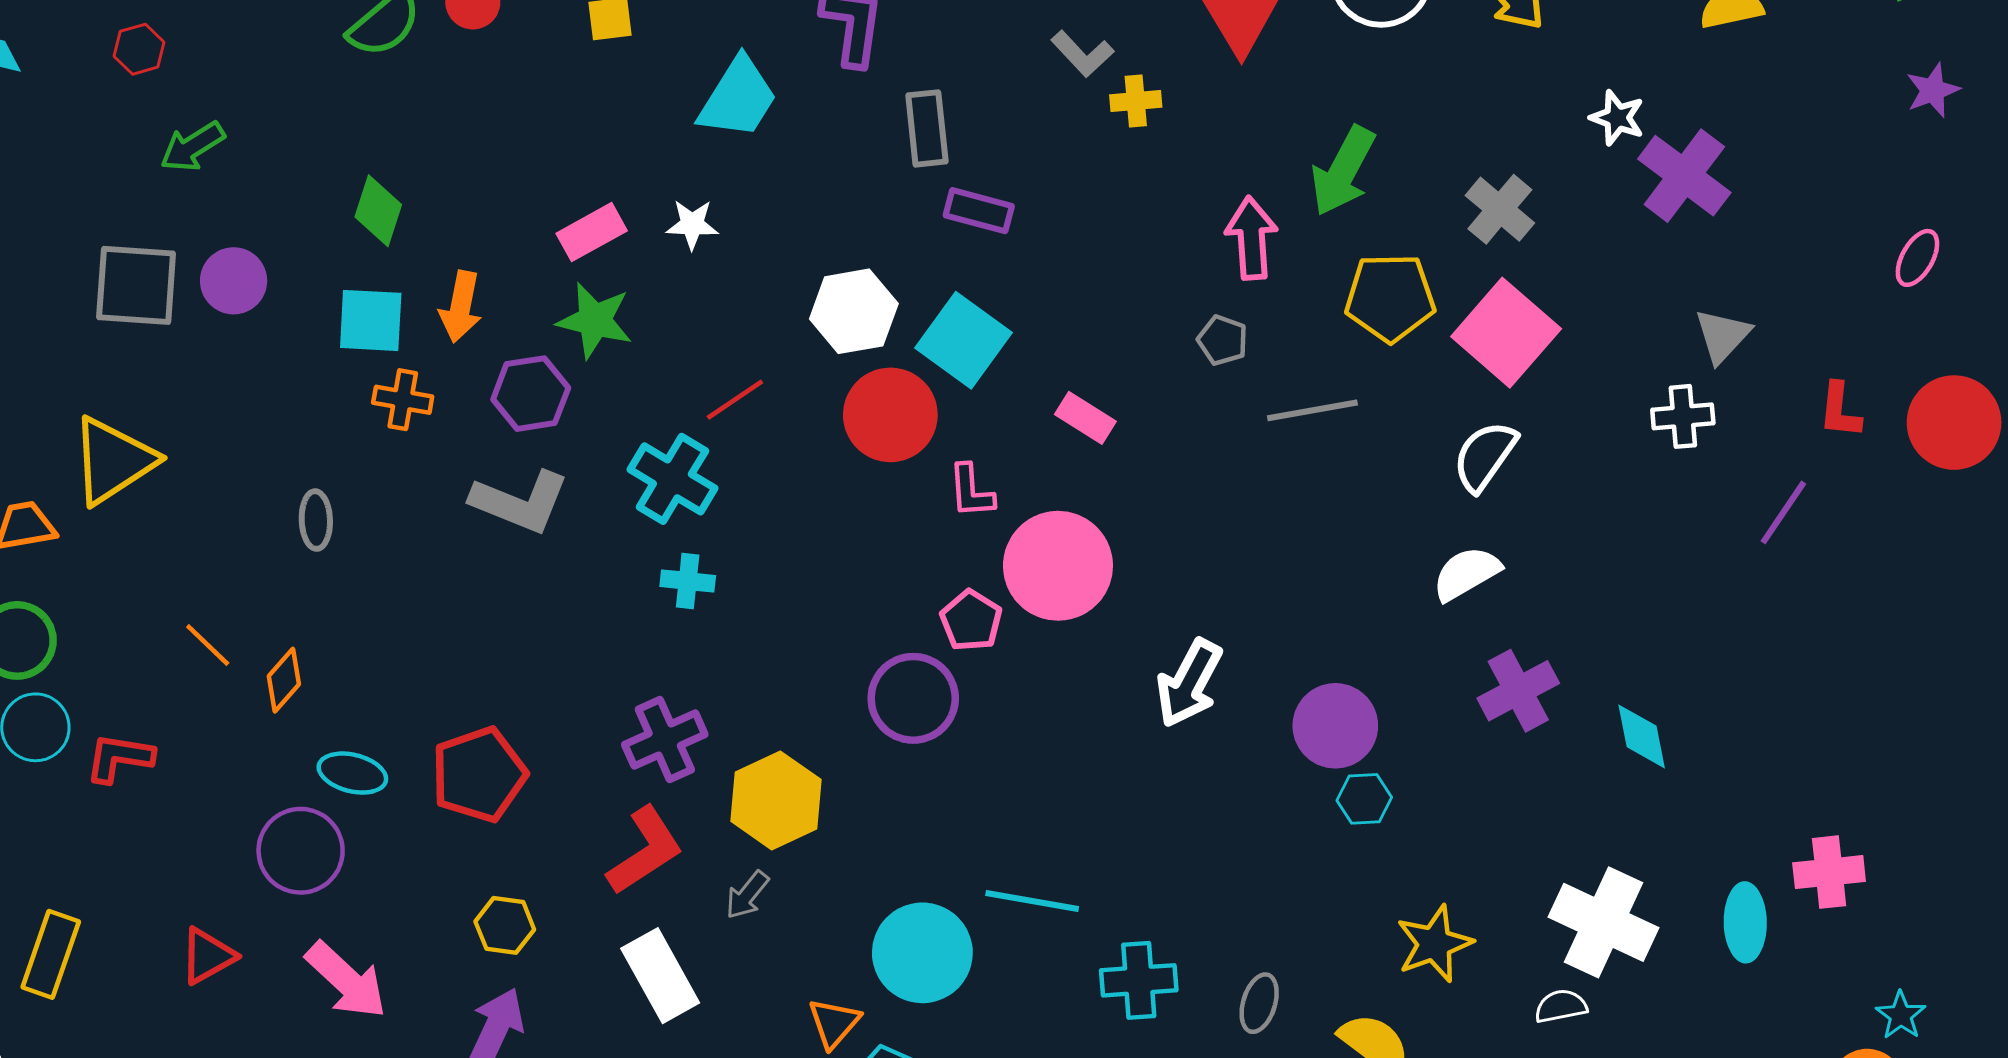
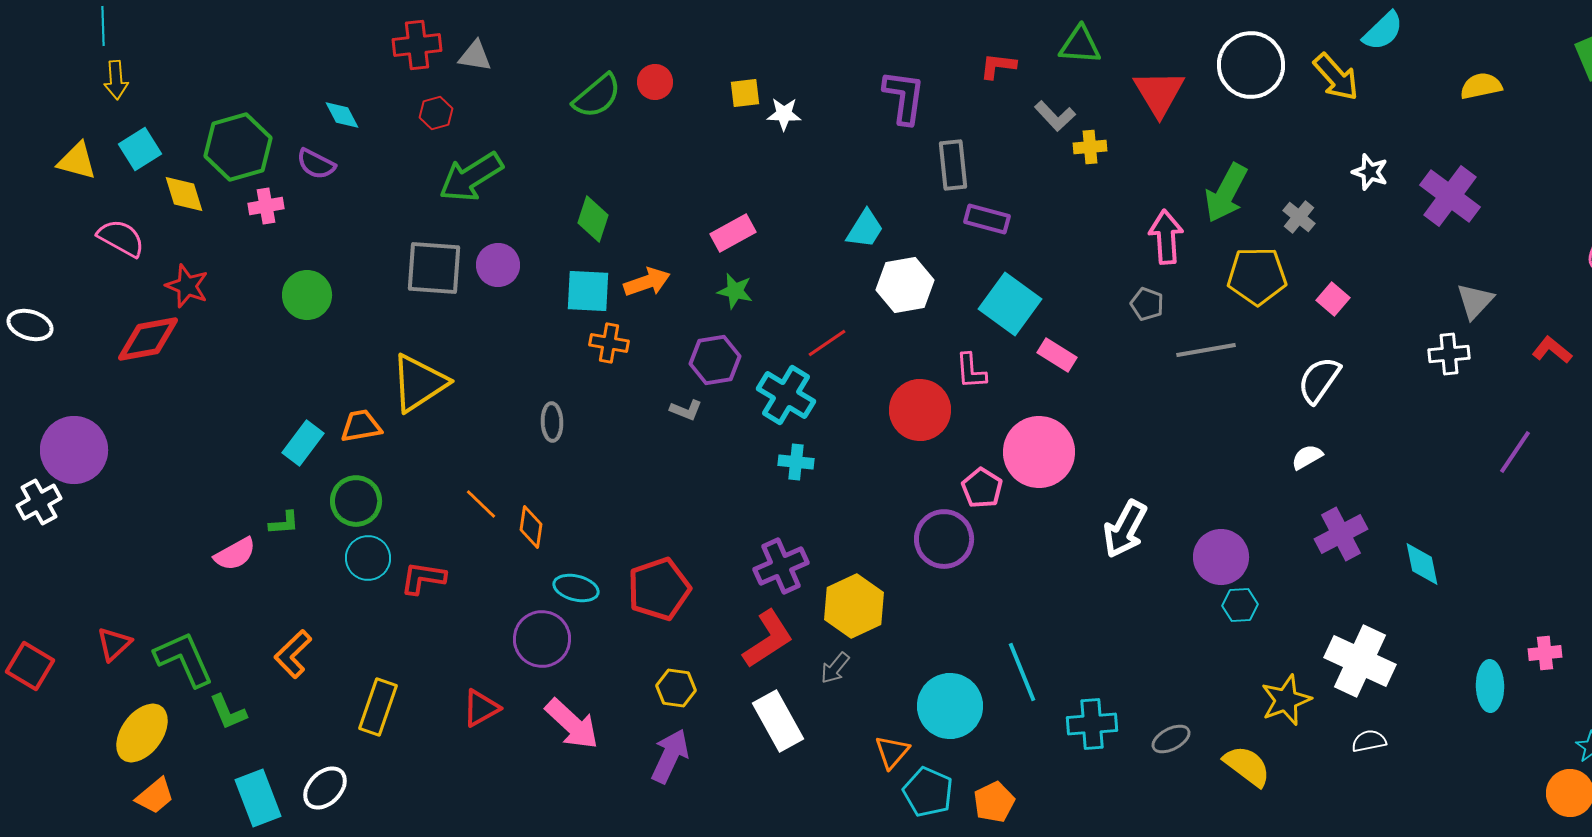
cyan trapezoid: (738, 98) -> (865, 229), moved, size x0.7
white star: (1617, 118) -> (1370, 172), moved
green arrow: (192, 147) -> (471, 177), size x1.5
gray cross: (1500, 209) -> (1299, 217), moved, size x0.7
white star: (692, 224) -> (784, 114), moved
orange arrow: (461, 307) -> (647, 282), turned -120
green star: (595, 320) -> (735, 291), size x0.7
pink square: (1506, 333) -> (1333, 299), size x0.5
cyan square: (963, 340) -> (1010, 304), moved
purple hexagon: (531, 394) -> (715, 360), moved
red L-shape: (1840, 410) -> (1552, 350), turned 123
red circle: (890, 415) -> (920, 410), moved
pink L-shape: (971, 491) -> (971, 371), moved
gray L-shape: (520, 502) -> (686, 410), size x0.5
purple line: (1783, 512) -> (1515, 452), moved
white semicircle: (1466, 573) -> (1307, 457), size x0.7
orange diamond: (284, 680) -> (531, 527), turned -33
pink cross: (1829, 872) -> (1545, 653), size x0.7
cyan line: (1032, 901) -> (1022, 672), turned 58
white cross: (1604, 922) -> (1360, 661), moved
gray ellipse: (1259, 1003) -> (1171, 739), turned 45

